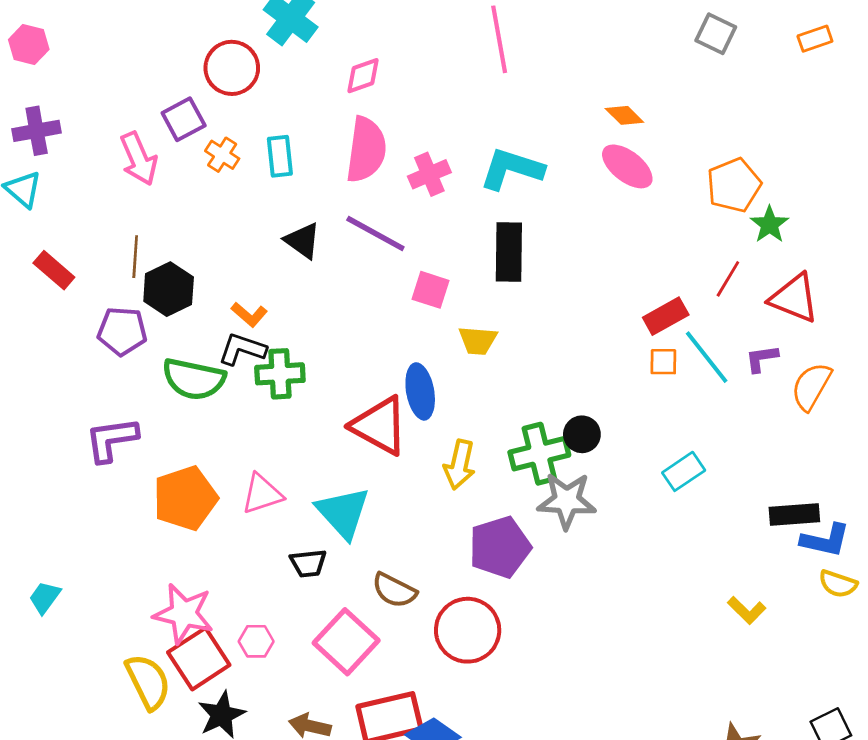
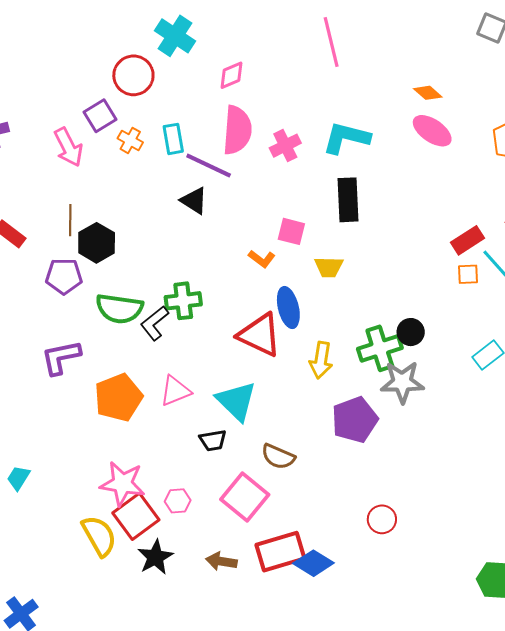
purple line: (375, 233) -> (209, 165), moved
orange L-shape: (249, 315) -> (262, 259), moved
black L-shape: (242, 349) -> (155, 323), moved, turned -54
red circle: (468, 630) -> (382, 519), moved, size x0.6

